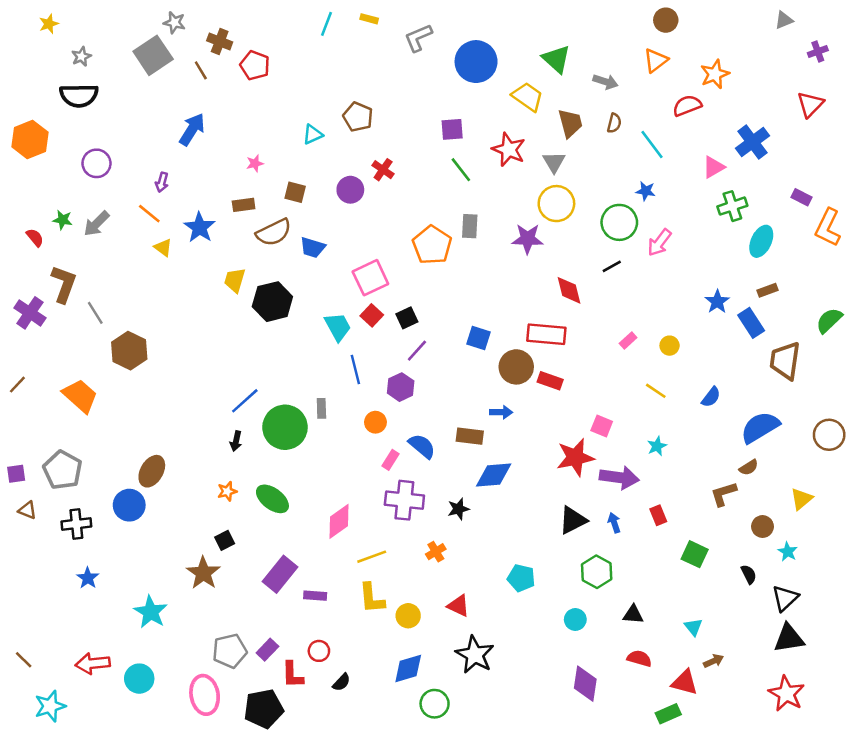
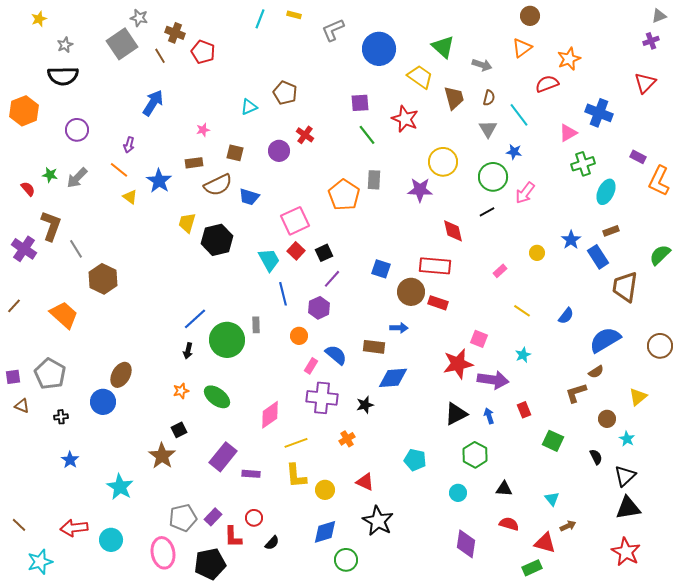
gray triangle: (784, 20) -> (659, 16), moved
blue cross: (752, 142) -> (599, 113), turned -32
gray triangle: (554, 162) -> (488, 129), moved
yellow circle: (670, 346) -> (537, 253), moved
black cross: (76, 524) -> (61, 417), size x0.6

